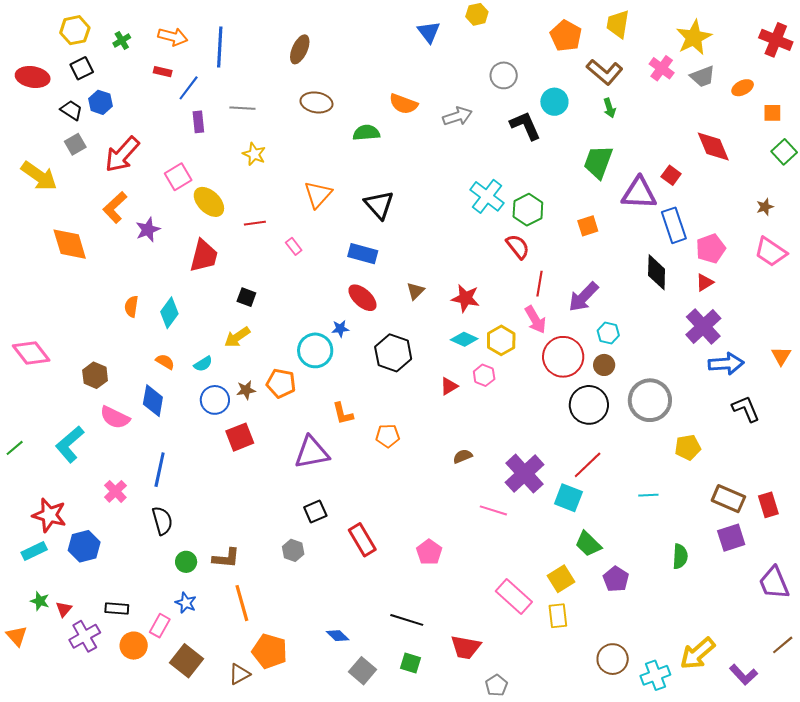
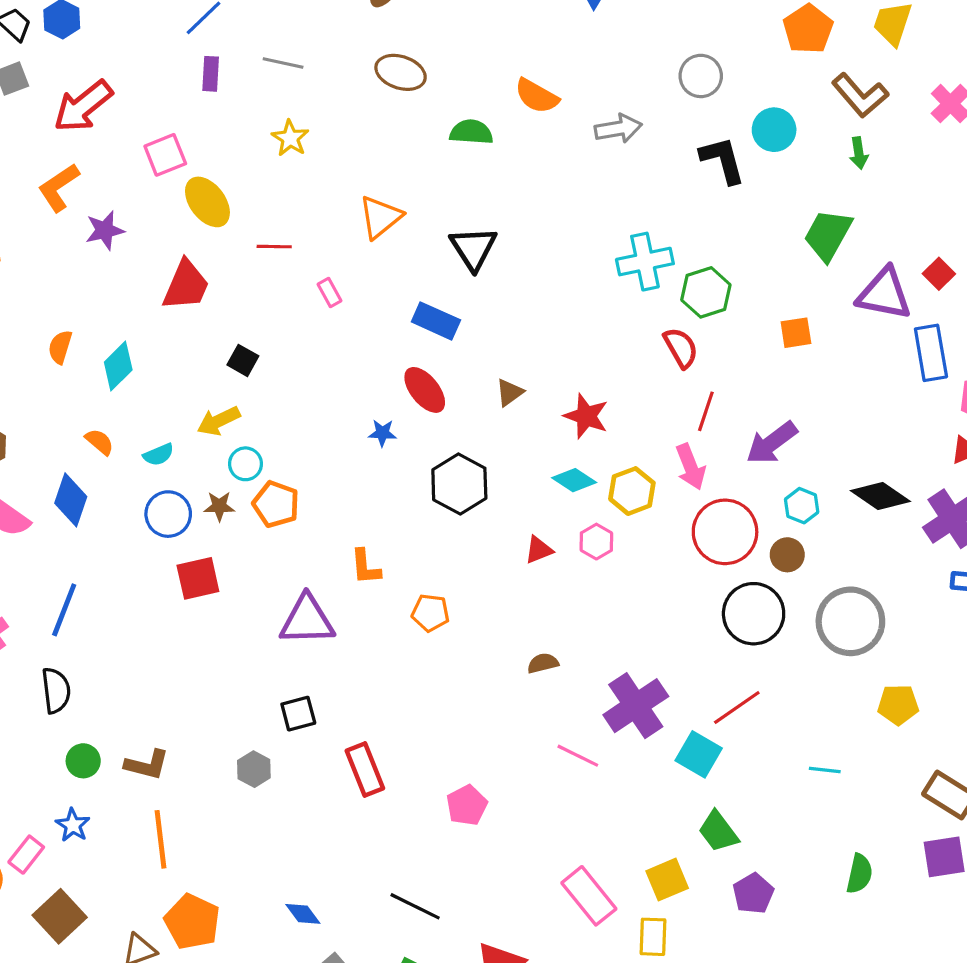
cyan cross: (487, 196) -> (645, 262), turned 32
black diamond: (657, 272) -> (880, 496), moved, turned -66
cyan circle: (315, 350) -> (245, 464), moved, size x0.6

